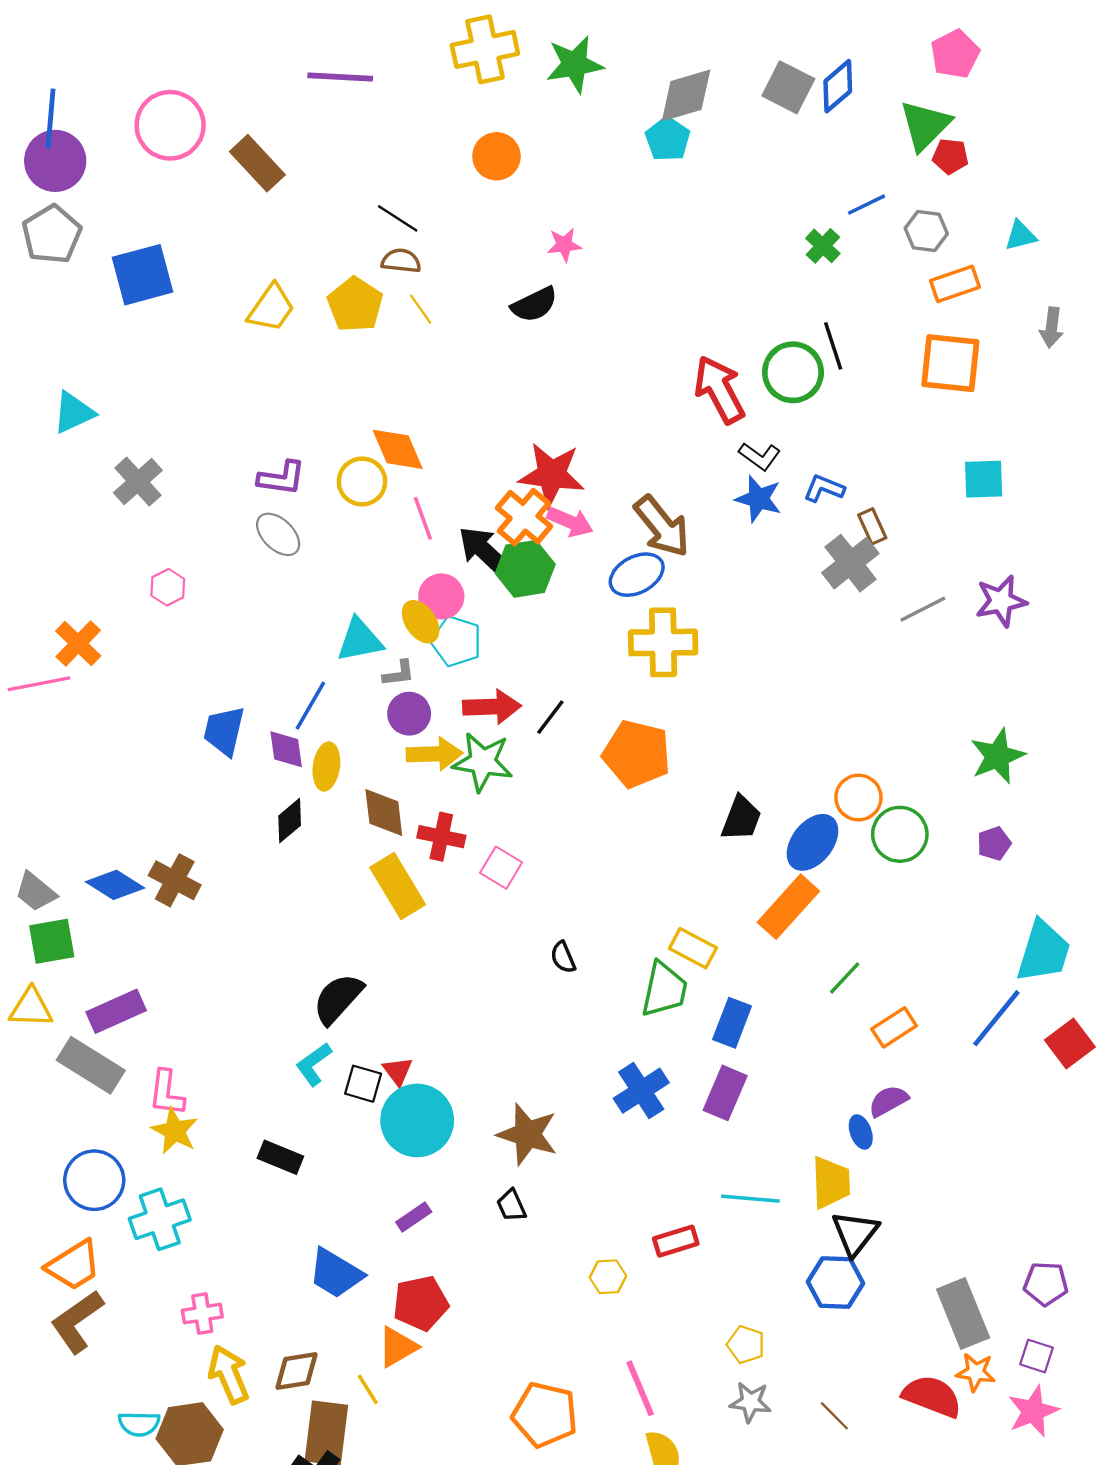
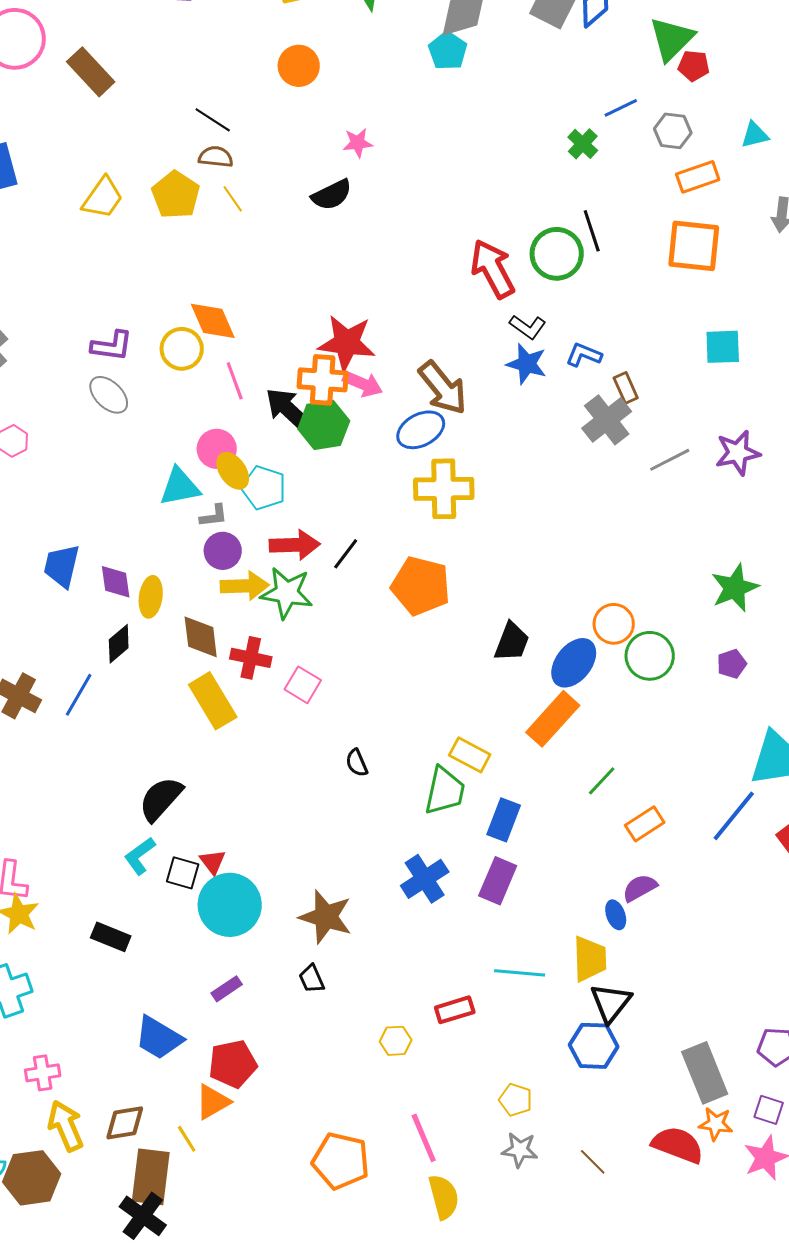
orange cross: (524, 517) -> (323, 380), turned -36
pink circle: (441, 596) -> (217, 449), moved
blue line: (310, 706) -> (79, 695), moved

